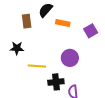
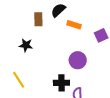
yellow line: (37, 66) -> (19, 80), moved, turned 48

